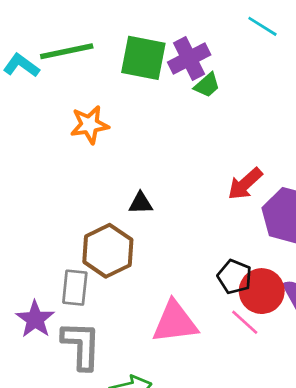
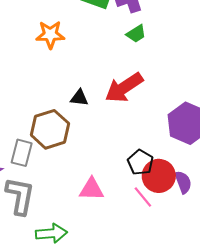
green trapezoid: (207, 85) -> (136, 34), moved
red arrow: (245, 184) -> (124, 88), moved, size x1.4
pink triangle: (175, 322) -> (91, 189), size x0.7

